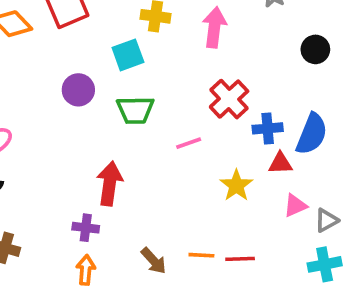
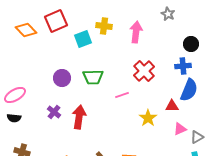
cyan square: (128, 55) -> (83, 39), moved
purple circle: (78, 90) -> (62, 78), moved
blue cross: (268, 128) -> (183, 66), moved
purple cross: (86, 228) -> (54, 112), moved, turned 32

